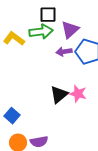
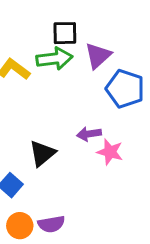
purple arrow: (64, 52) -> (89, 134), moved
black triangle: (59, 95) -> (42, 153), moved

